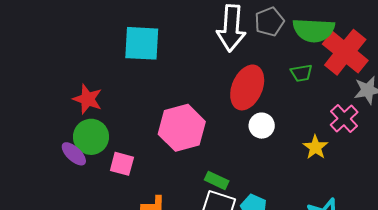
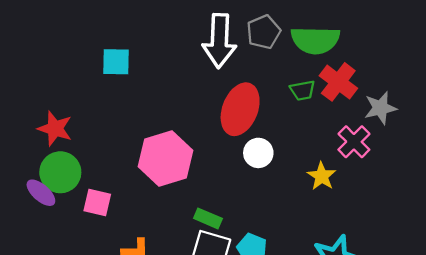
cyan square: (142, 43) -> (116, 62), size x0.7
red cross: (345, 52) -> (338, 82), moved, size x0.7

